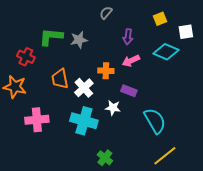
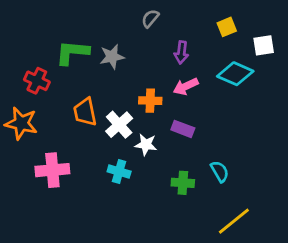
white star: (113, 108) -> (146, 145), moved
cyan cross: (84, 121) -> (119, 171), size x0.6
cyan semicircle: (155, 121) -> (220, 171), size x0.6
green cross: (105, 158) -> (183, 183), moved, turned -35

